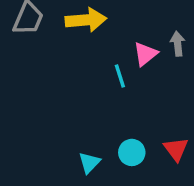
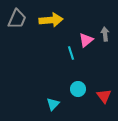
cyan circle: (132, 152) -> (78, 89), moved

